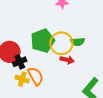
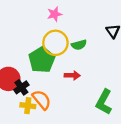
green semicircle: (78, 42) -> (79, 45), moved
yellow circle: (61, 43) -> (55, 43), moved

